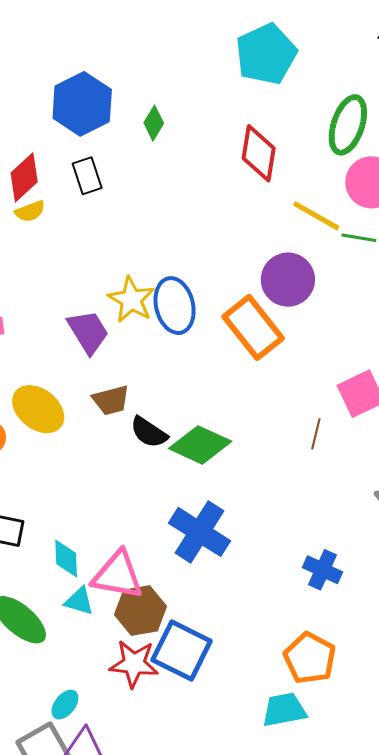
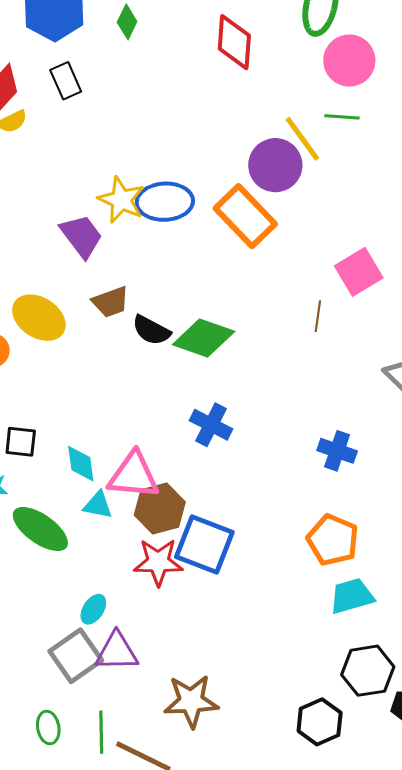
yellow line: (316, 216) -> (302, 139), moved, turned 30
blue ellipse: (175, 306) -> (165, 202), turned -74
blue cross: (199, 532) -> (211, 425), size x0.7
cyan trapezoid: (284, 710) -> (352, 596), moved

